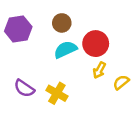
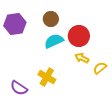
yellow arrow: (99, 70) -> (82, 58), turned 88
purple semicircle: (24, 88) -> (19, 88), moved

